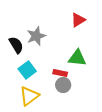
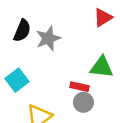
black semicircle: (16, 45) -> (22, 31), moved, turned 54
cyan square: (27, 70) -> (17, 80), moved

